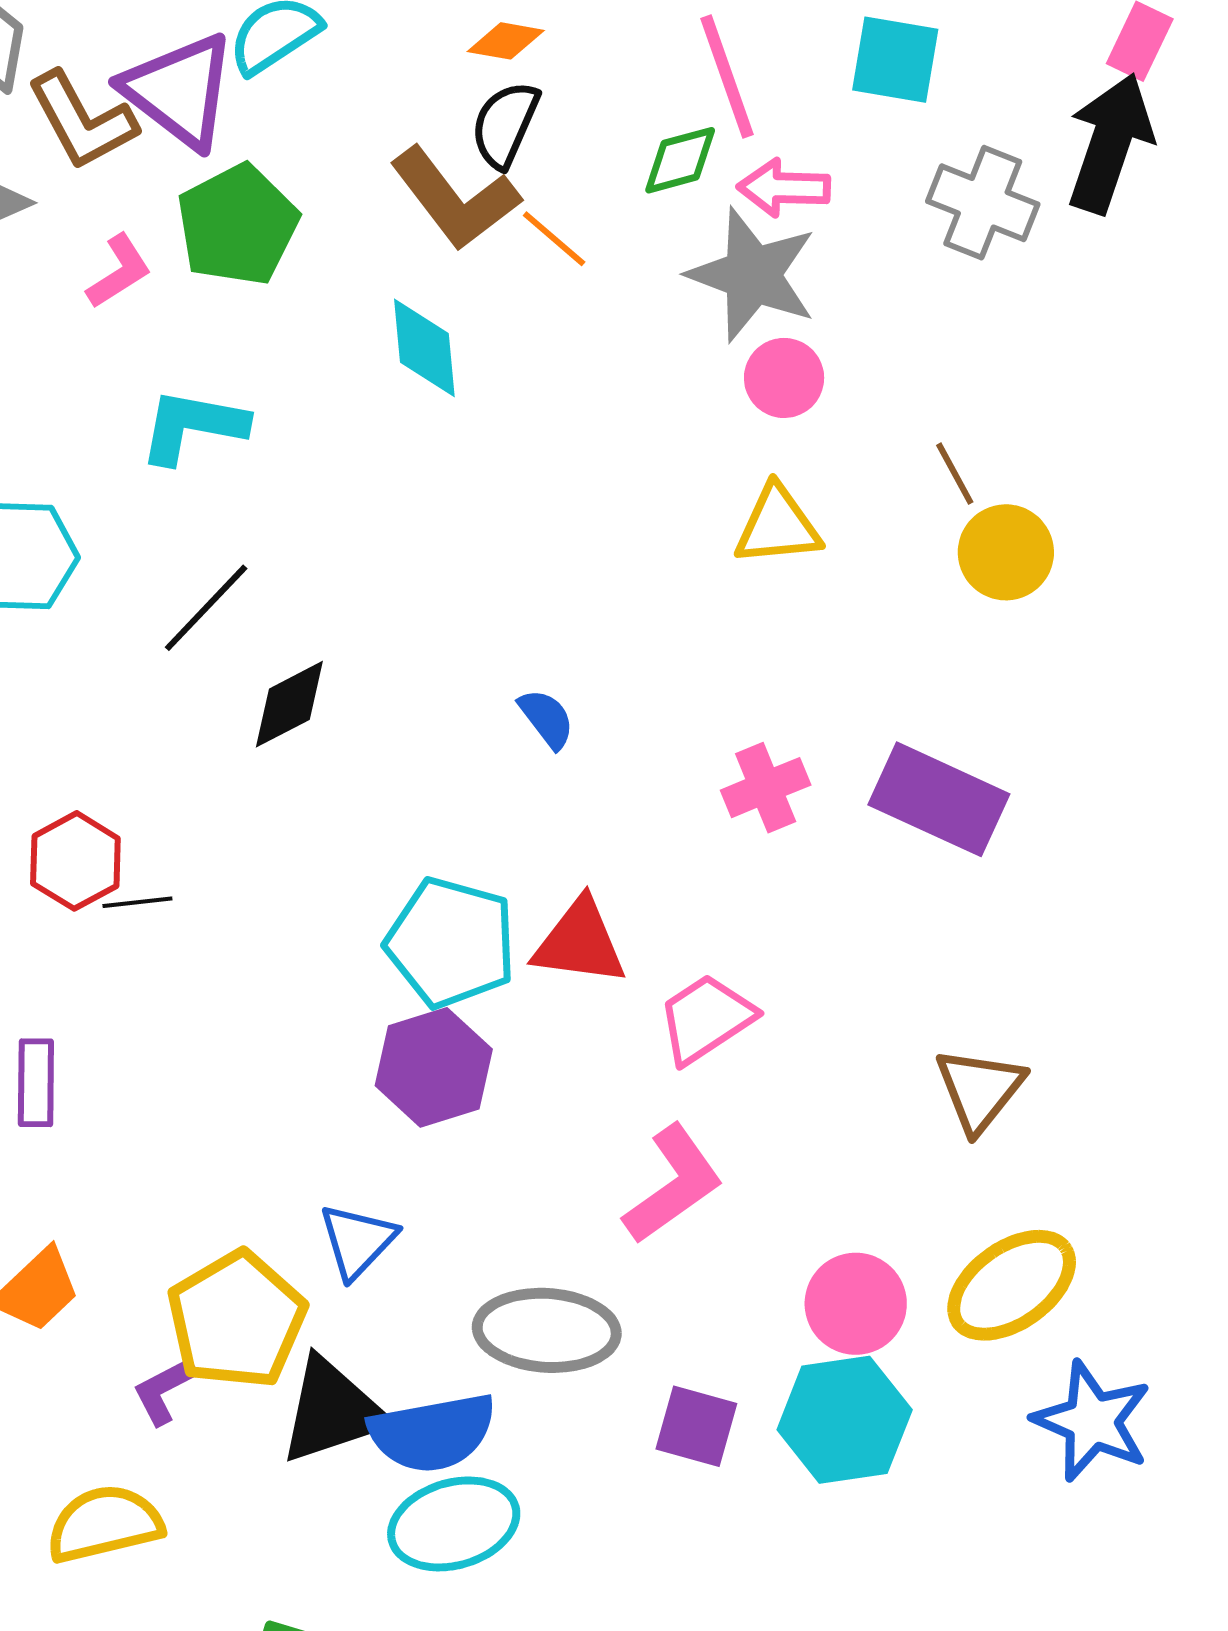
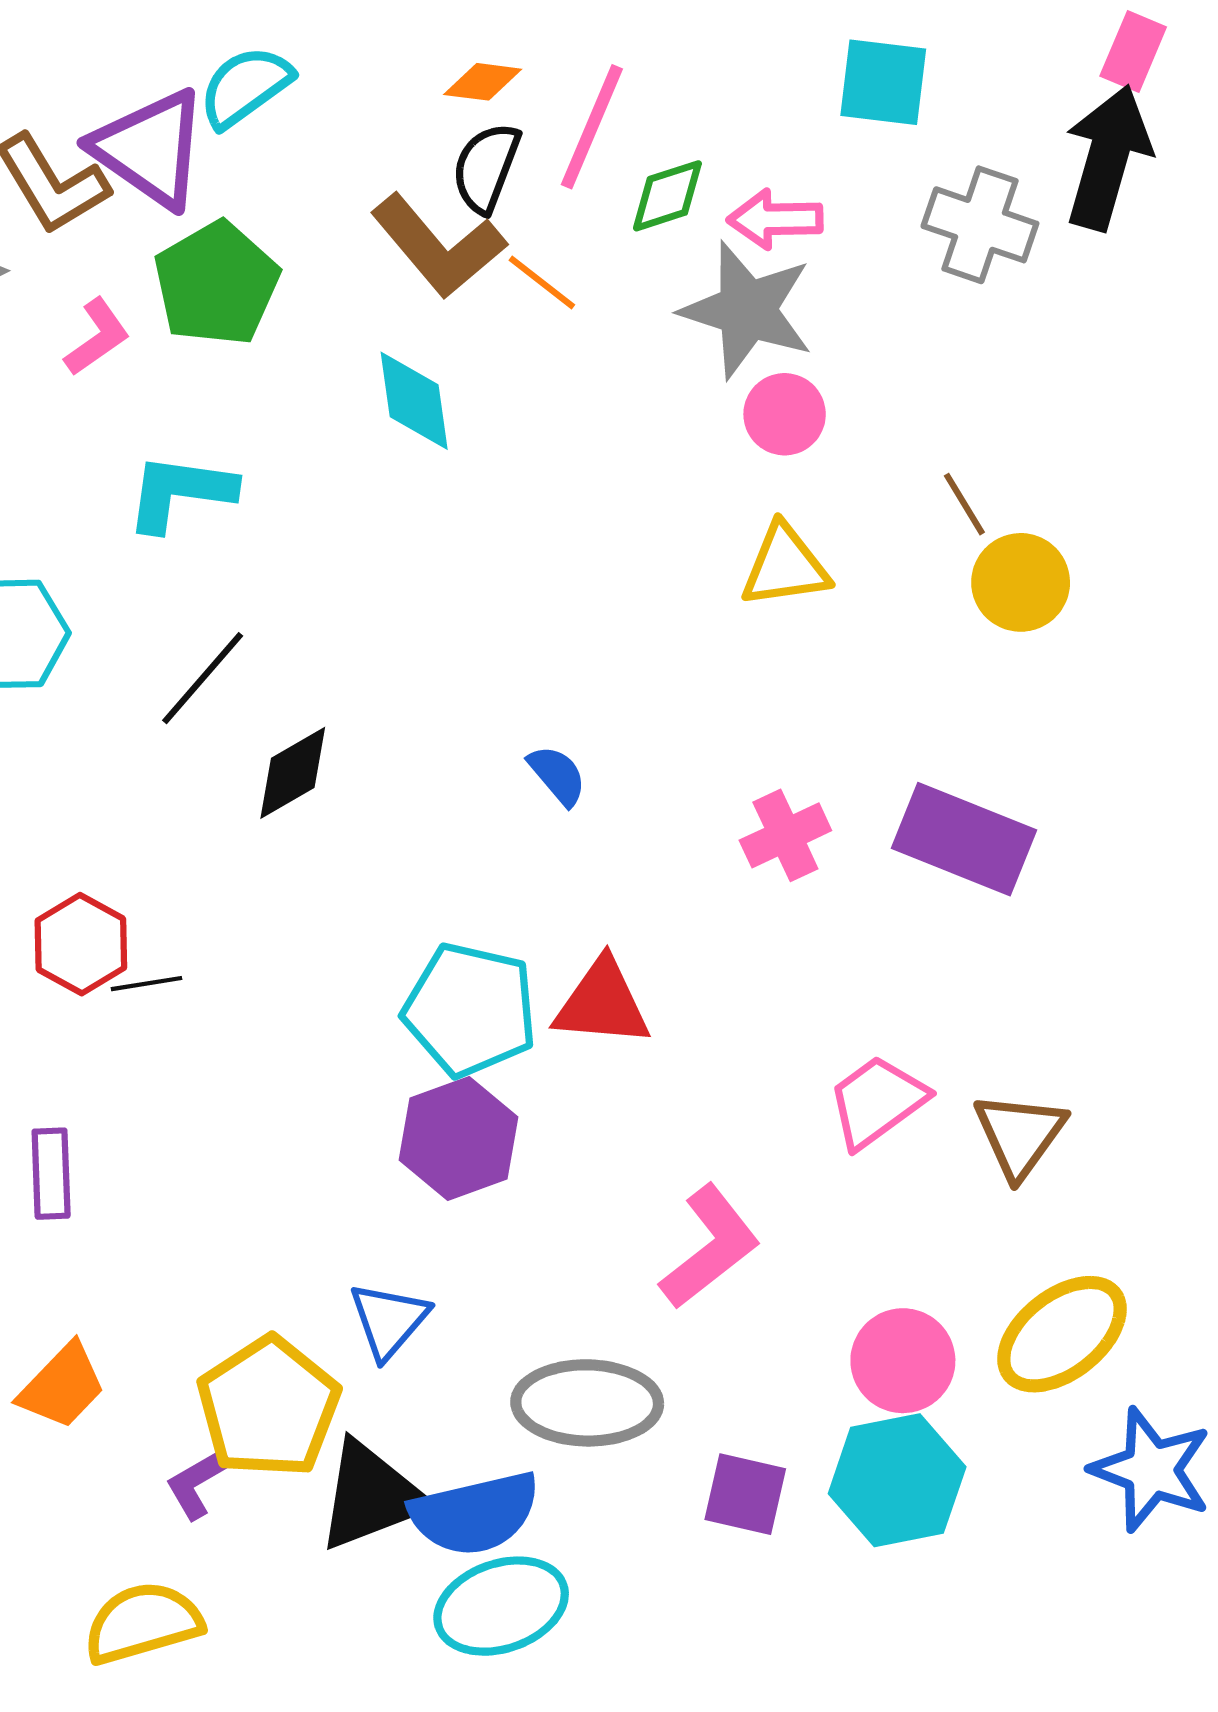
pink line: (727, 76) -> (592, 127), moved, turned 45
pink trapezoid: (706, 1019) -> (877, 1102), moved

